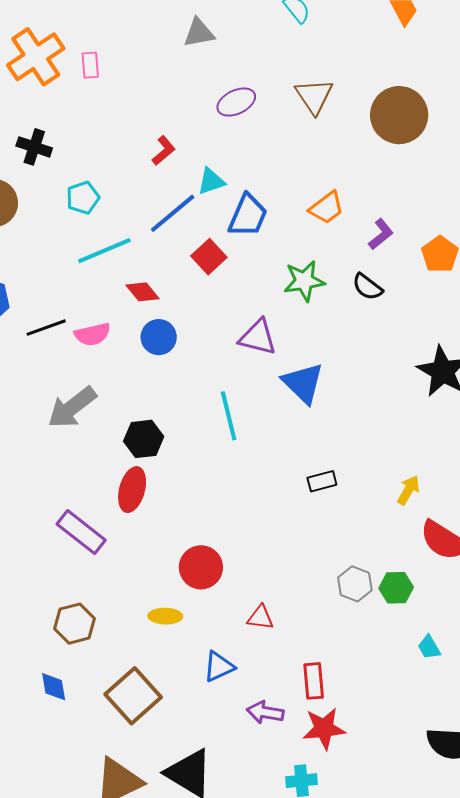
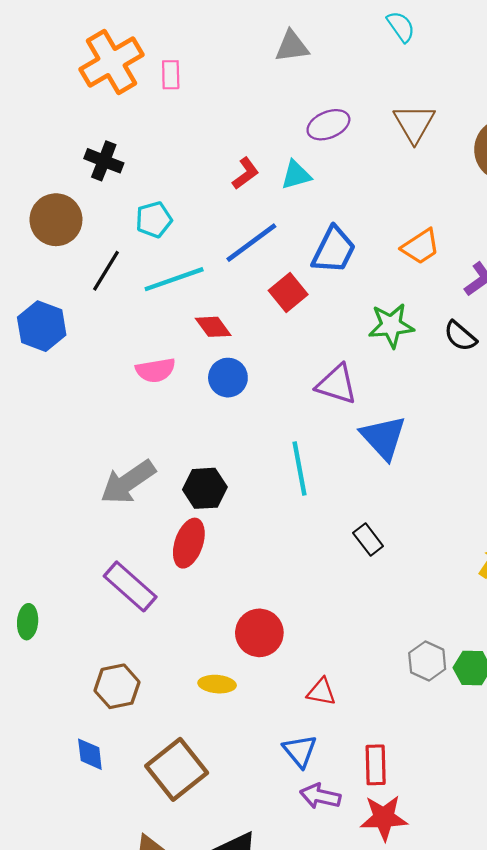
cyan triangle: (211, 181) -> (296, 175), moved
black line: (46, 328) -> (106, 271), moved, turned -42
gray arrow: (72, 407) -> (128, 482), moved
black rectangle: (322, 481) -> (368, 539), moved, turned 64
blue triangle: (219, 667) -> (300, 751), moved, turned -48

